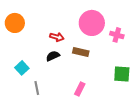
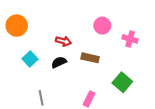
pink circle: (92, 23) -> (102, 26), size x0.6
cyan square: (22, 68) -> (30, 59), moved
green square: (122, 74) -> (122, 82), moved, turned 36

